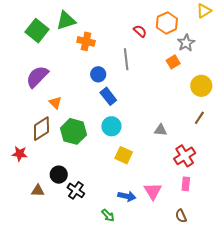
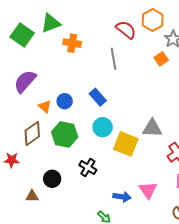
red semicircle: (140, 31) -> (126, 30), size x1.5
blue circle: (98, 74) -> (65, 101), moved
gray triangle: (160, 130) -> (152, 128), size x1.5
yellow square: (124, 155) -> (126, 144), moved, size x1.4
black cross: (76, 190) -> (88, 168), moved

